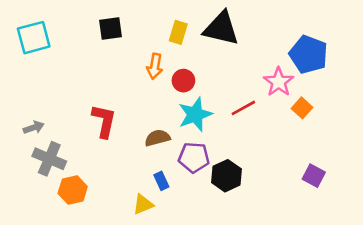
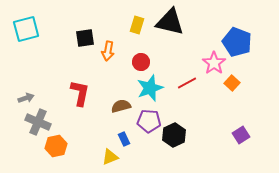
black square: (110, 28) -> (85, 38), moved
orange arrow: (155, 66) -> (108, 51), moved
purple square: (314, 176) -> (241, 135), turned 30

